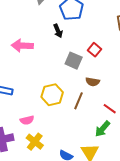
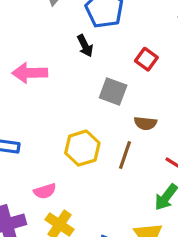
red square: (95, 50) -> (146, 59), moved

